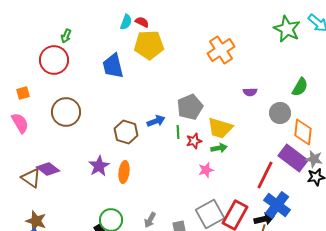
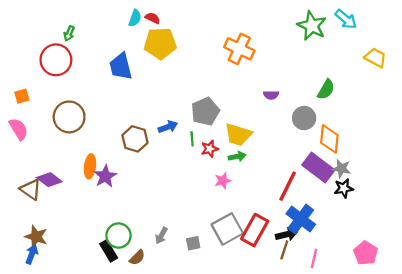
orange cross: (221, 50) -> (239, 49), turned -32
orange ellipse: (124, 172) -> (90, 166), moved

